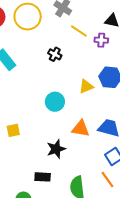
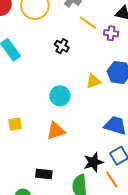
orange triangle: (81, 129) -> (56, 131), moved, turned -30
black star: (56, 149) -> (93, 162), moved

